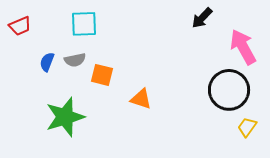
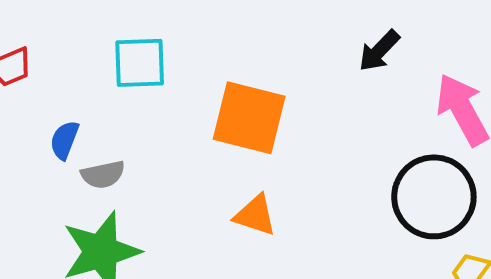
gray semicircle: (75, 60) -> (103, 175), moved
orange square: (102, 75) -> (249, 118), moved, size x1.6

